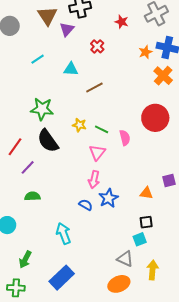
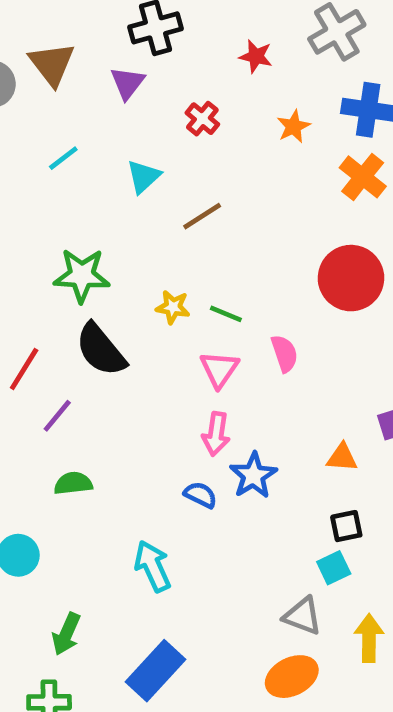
brown triangle: (47, 16) -> (52, 64), moved
orange star: (145, 52) -> (294, 126), moved
cyan triangle: (71, 69) -> (144, 177), turned -42
pink semicircle: (125, 138) -> (284, 353), moved

